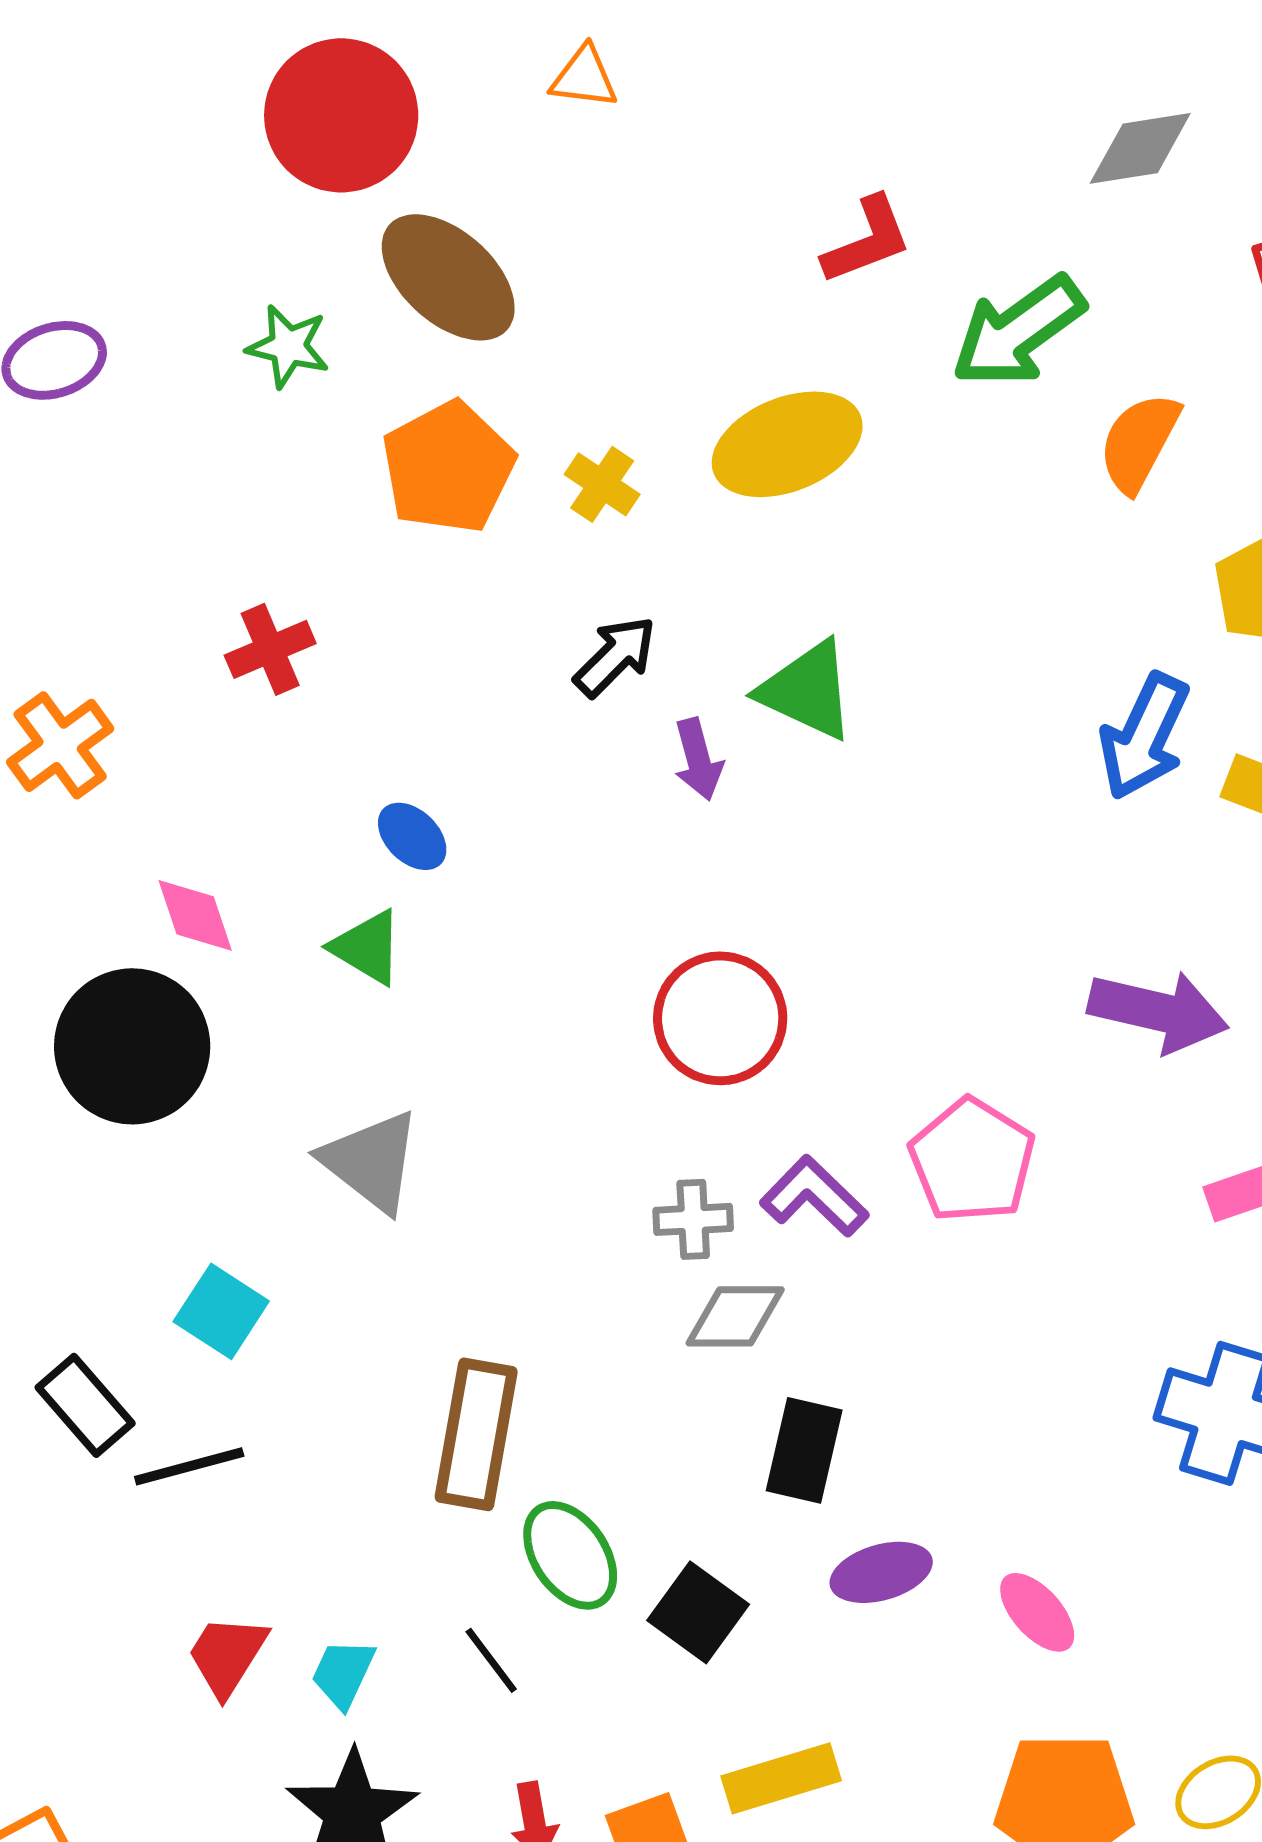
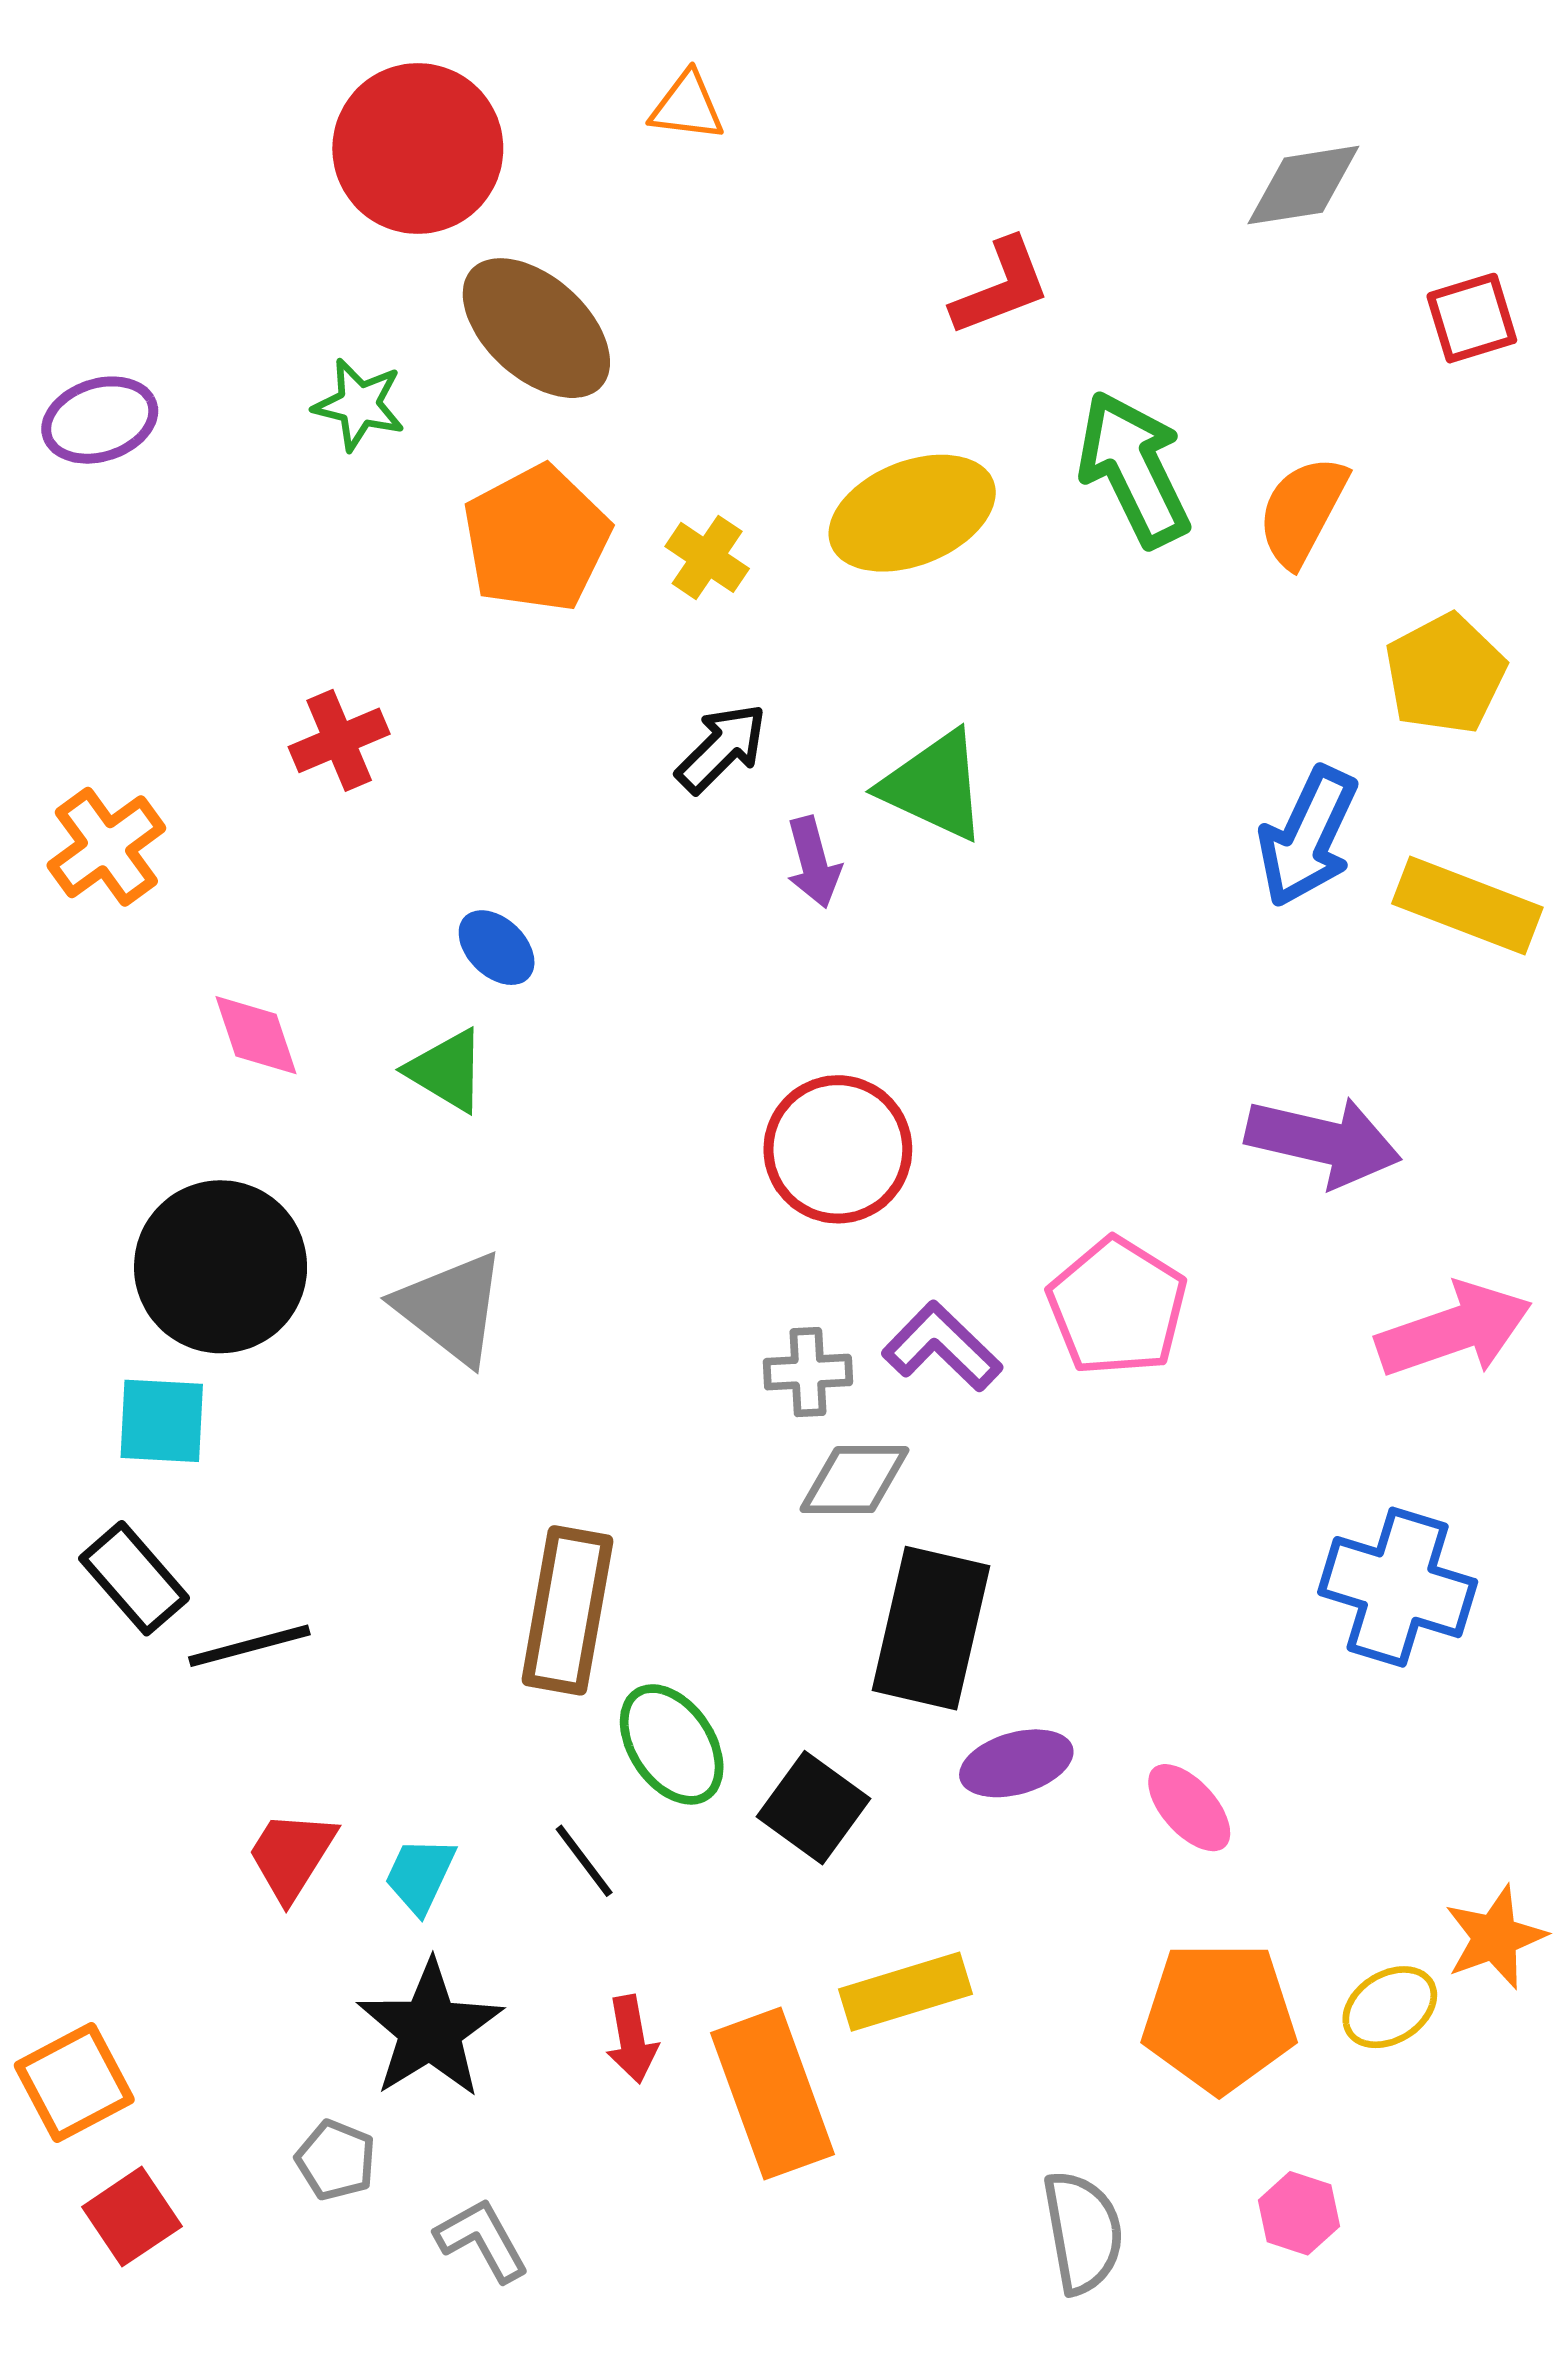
green arrow: (1018, 331) -> (1134, 469), moved, turned 100
black circle: (132, 1046) -> (221, 1267), moved
cyan square: (221, 1311) -> (162, 1421), moved, turned -30
black rectangle: (804, 1450) -> (931, 1628), size x1.4

